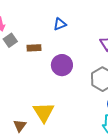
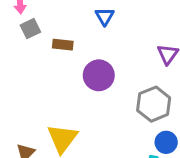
blue triangle: (60, 24) -> (105, 16), turned -48

